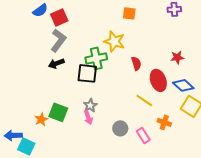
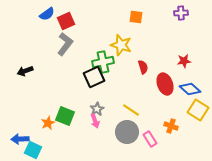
black arrow: (56, 63) -> (25, 71), moved
black square: (87, 73) -> (94, 77), turned -30
yellow line: (144, 100) -> (131, 110), moved
gray circle: (120, 128) -> (127, 132), size x1.5

